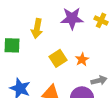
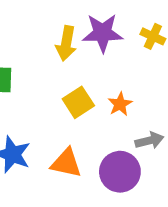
yellow arrow: (37, 28) -> (66, 43), moved

